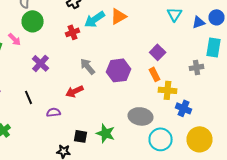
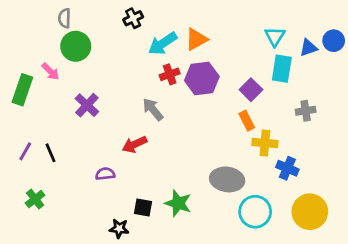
red cross: (72, 32) -> (170, 74), moved
cyan rectangle: (214, 47) -> (282, 69), moved
purple hexagon: (118, 70) -> (202, 79), moved
black line: (28, 97) -> (50, 153), moved

